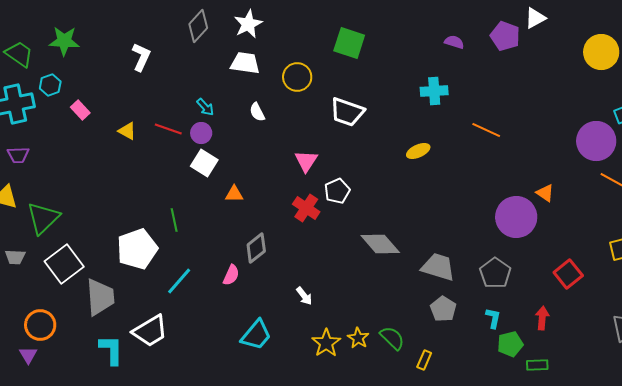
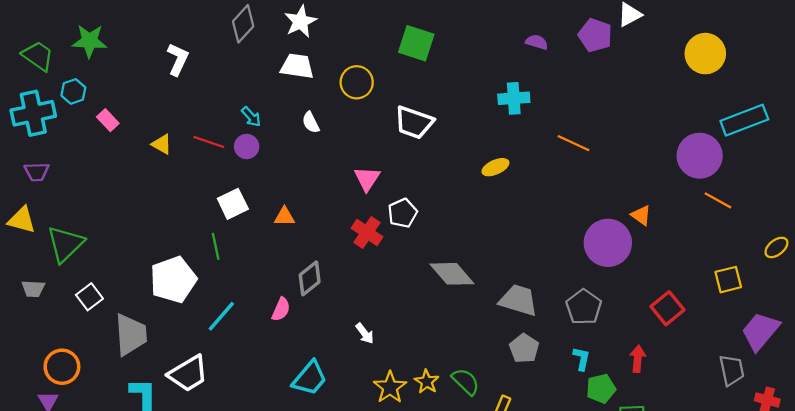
white square: (204, 163) -> (233, 204), moved, turned 32
white square: (64, 264) -> (89, 297), size x0.6

